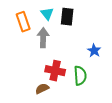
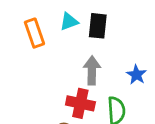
cyan triangle: (47, 14) -> (69, 22), turned 48
gray arrow: (43, 38) -> (92, 70), moved

